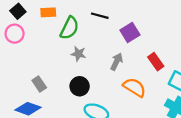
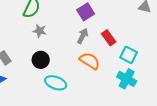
gray arrow: (117, 62) -> (83, 36), moved

